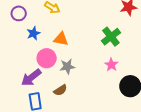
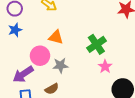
blue star: (33, 33) -> (15, 30), moved
green cross: (111, 37) -> (96, 44), moved

